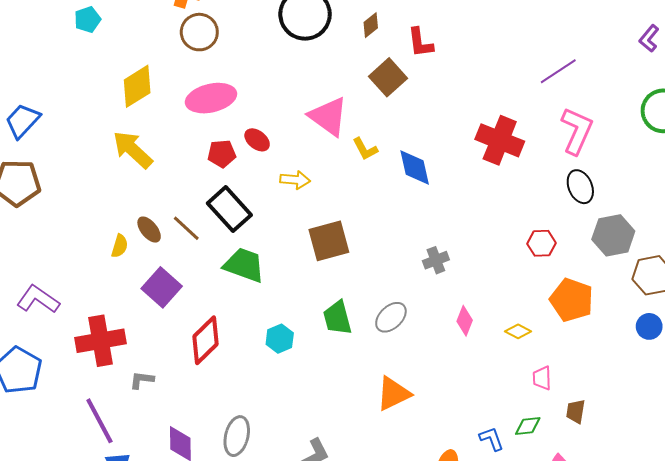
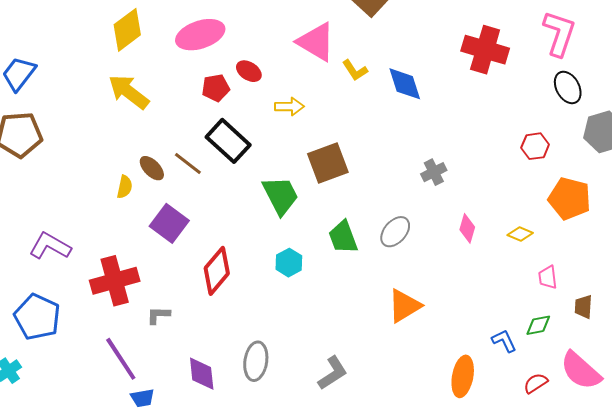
green trapezoid: (244, 265) -> (281, 195), moved, turned 48

